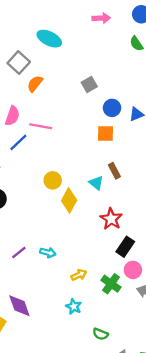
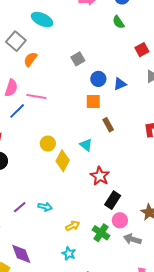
brown rectangle: (114, 171) -> (108, 125), moved

